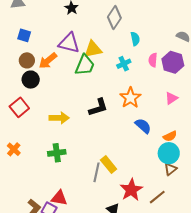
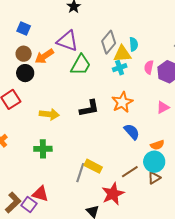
gray diamond: (114, 18) -> (109, 42), moved
yellow triangle: (93, 49) -> (122, 54), moved
yellow rectangle: (109, 164) -> (93, 166), turned -30
brown line: (157, 197) -> (130, 172), moved

